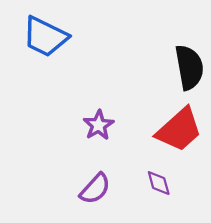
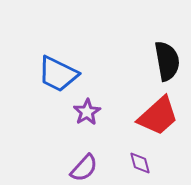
blue trapezoid: (45, 37) -> (58, 74), moved

